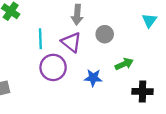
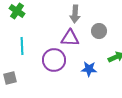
cyan line: (40, 39) -> (22, 46), moved
purple triangle: (71, 42) -> (70, 38), turned -36

